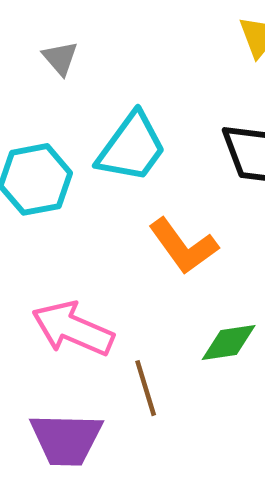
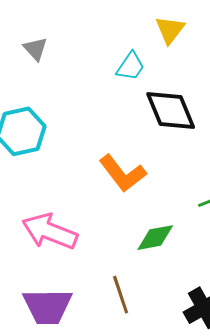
cyan trapezoid: (132, 147) -> (130, 66), moved, size x0.6
brown line: (146, 388) -> (121, 295), moved

